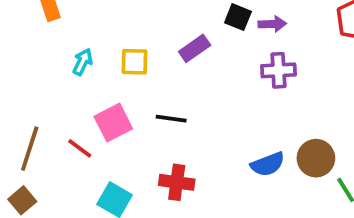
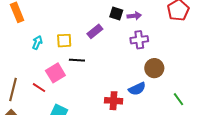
black line: (171, 119) -> (77, 60), moved
brown circle: (316, 158) -> (154, 68), moved
red cross: (177, 182) -> (114, 101), moved

